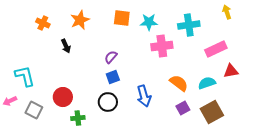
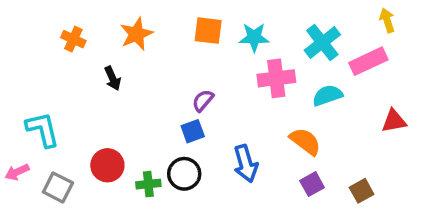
cyan cross: (189, 25) -> (322, 42), turned -30
pink rectangle: (216, 49) -> (368, 61), moved
purple semicircle: (111, 57) -> (203, 100), moved
cyan semicircle: (207, 83) -> (327, 95), moved
brown square: (212, 112) -> (362, 191), size x0.6
green cross: (78, 118) -> (148, 184), moved

